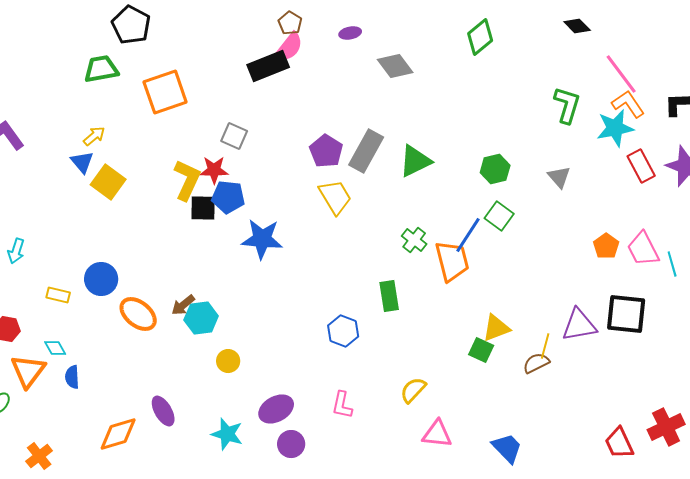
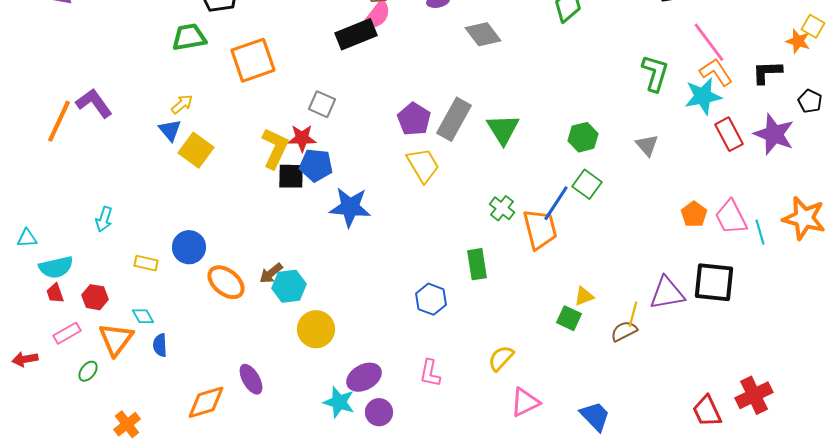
green triangle: (415, 161) -> (503, 129), turned -36
yellow triangle: (496, 328) -> (584, 296), size x0.7
yellow circle: (228, 361) -> (316, 329), size x1.6
cyan star: (227, 434) -> (339, 402), moved
pink triangle: (437, 434) -> (525, 402), turned -32

